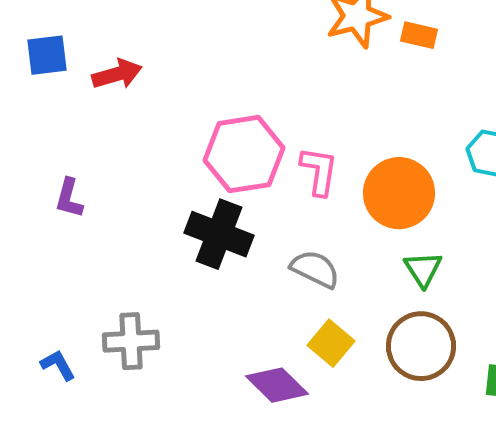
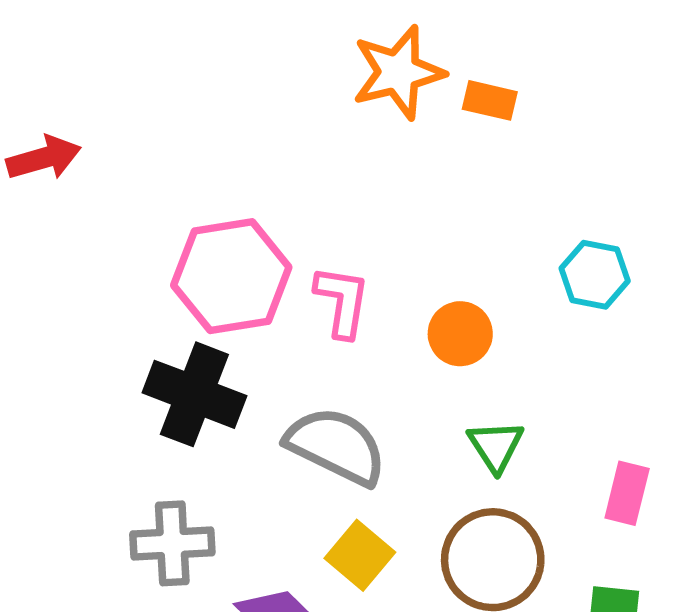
orange circle: (399, 193) -> (460, 334), size x0.6
gray semicircle: (315, 269) -> (336, 446), size x1.4
gray cross: (131, 341) -> (172, 543), moved

